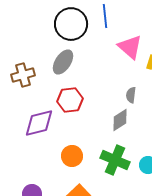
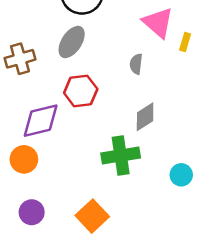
gray semicircle: (131, 95) -> (136, 64), moved
orange circle: (72, 156) -> (24, 159), moved
green cross: (115, 160) -> (121, 155), moved, turned -32

